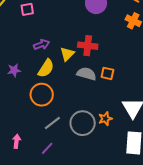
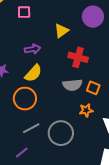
yellow triangle: (67, 54) -> (61, 31), moved
gray semicircle: (86, 74) -> (72, 85), turned 150
orange star: (105, 119) -> (86, 110), moved

